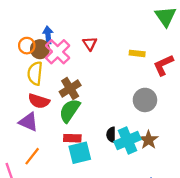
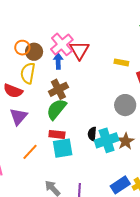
blue arrow: (48, 35) -> (58, 61), moved
red triangle: (90, 44) -> (79, 50), size x1.5
pink cross: (58, 52) -> (62, 44), moved
red semicircle: (39, 101) -> (13, 91), moved
purple triangle: (28, 122) -> (19, 117), turned 42
orange line: (32, 156) -> (30, 152), moved

